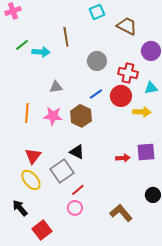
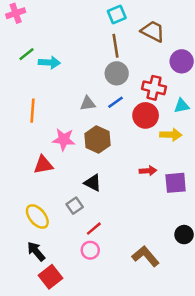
brown line: (66, 37) -> (115, 46), moved
gray triangle: (56, 87) -> (88, 103), moved
blue line: (96, 94) -> (115, 102), moved
orange line: (27, 113) -> (32, 111), moved
red triangle: (33, 156) -> (43, 165), moved, turned 42
red arrow: (123, 158) -> (148, 171), moved
gray square: (62, 171) -> (75, 206), size x0.6
black arrow: (20, 208) -> (36, 251), moved

